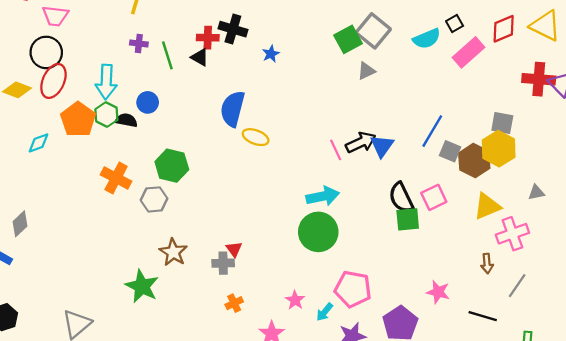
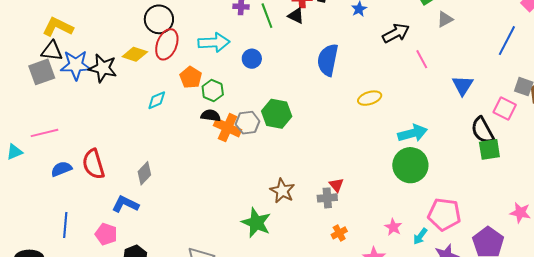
cyan arrow: (106, 82) -> (214, 43), turned -92
green hexagon: (106, 115) -> (213, 91), moved
orange pentagon: (78, 120) -> (191, 77), size x0.7
black semicircle: (126, 120) -> (211, 116), moved
blue line: (432, 131) -> (507, 41), moved
yellow ellipse: (256, 137) -> (370, 98), moved, turned -35
black arrow: (361, 142) -> (396, 33), moved
pink line: (336, 150) -> (422, 59), moved
pink square: (434, 197) -> (505, 109), moved, turned -35
gray hexagon: (154, 199) -> (248, 123), moved

